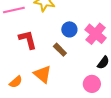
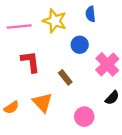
blue circle: (69, 29) -> (80, 45), moved
pink circle: (92, 84) -> (84, 117), moved

